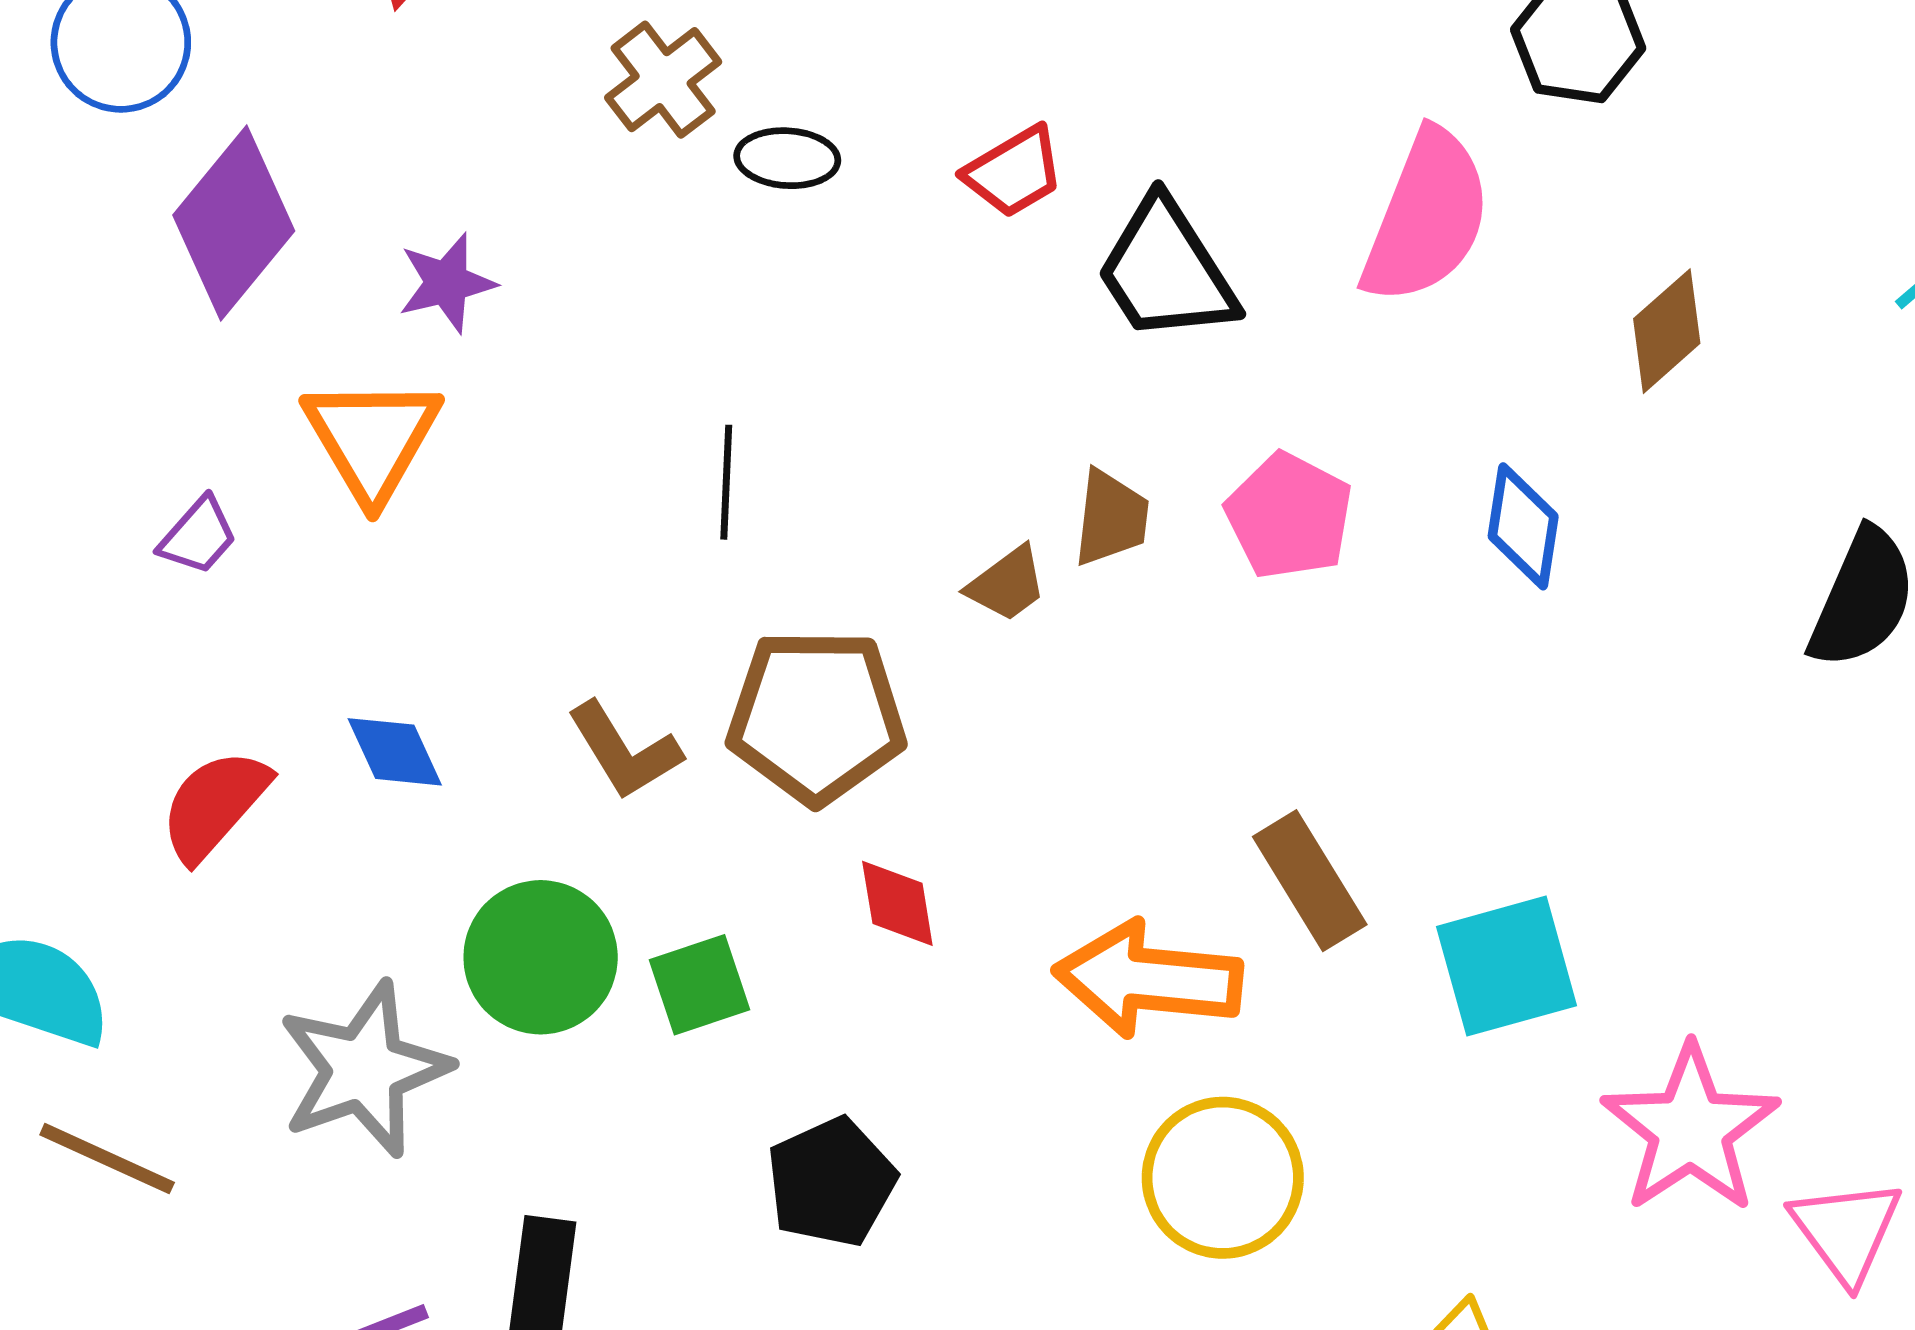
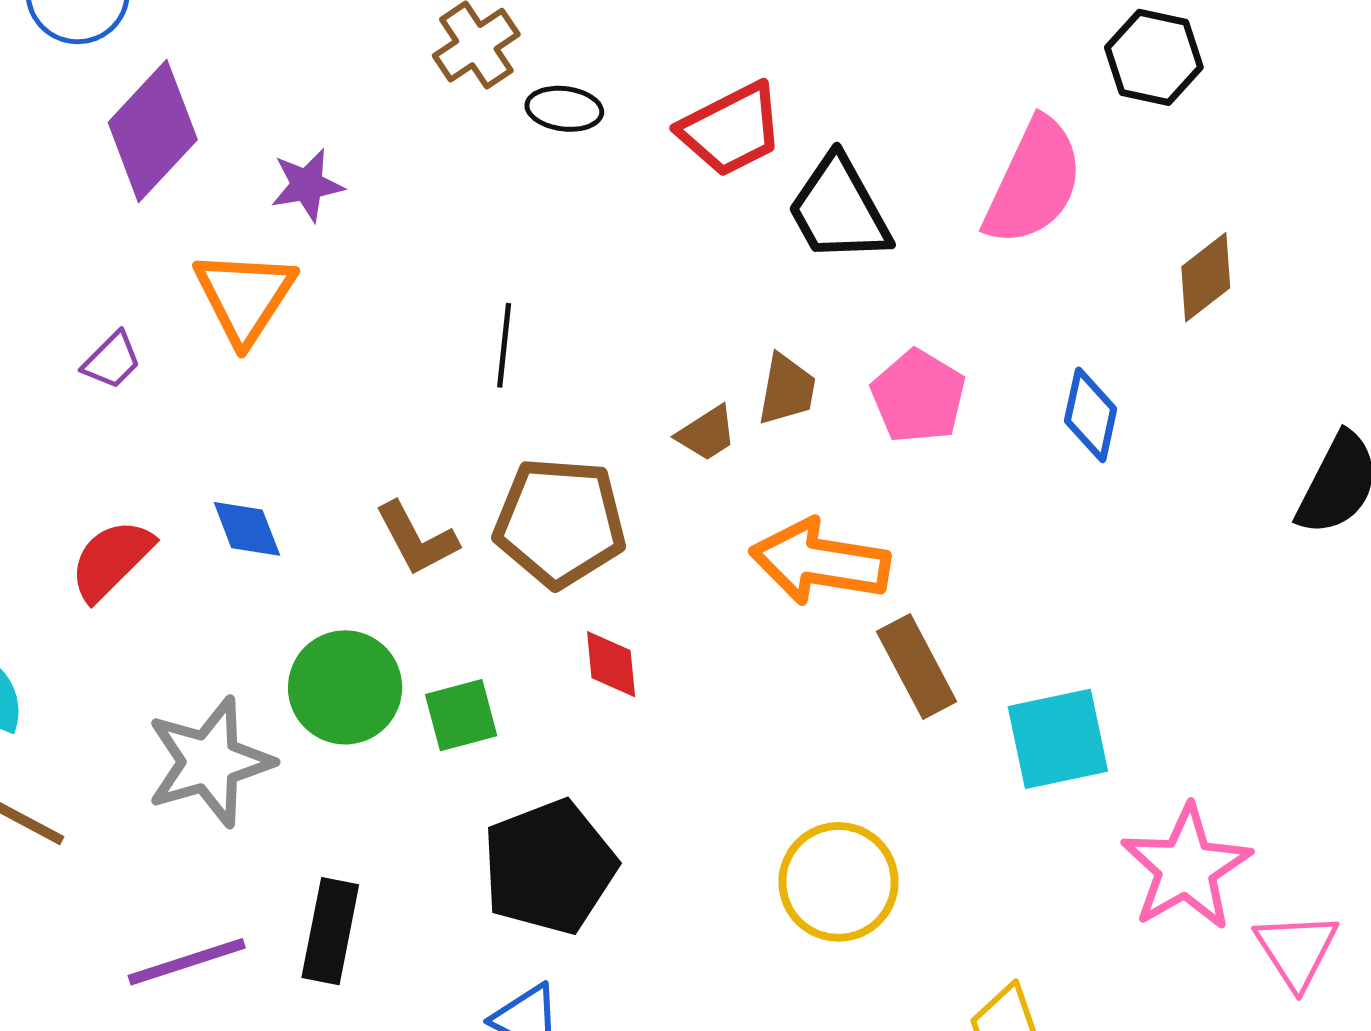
red trapezoid: (1014, 172) -> (731, 129), size x1.4
orange arrow: (1148, 979) -> (820, 562), moved
black pentagon: (831, 1182) -> (549, 867), size x1.4

